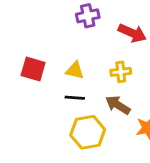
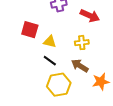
red square: (33, 69) -> (30, 30), moved
black line: (75, 98) -> (50, 61), turned 32

